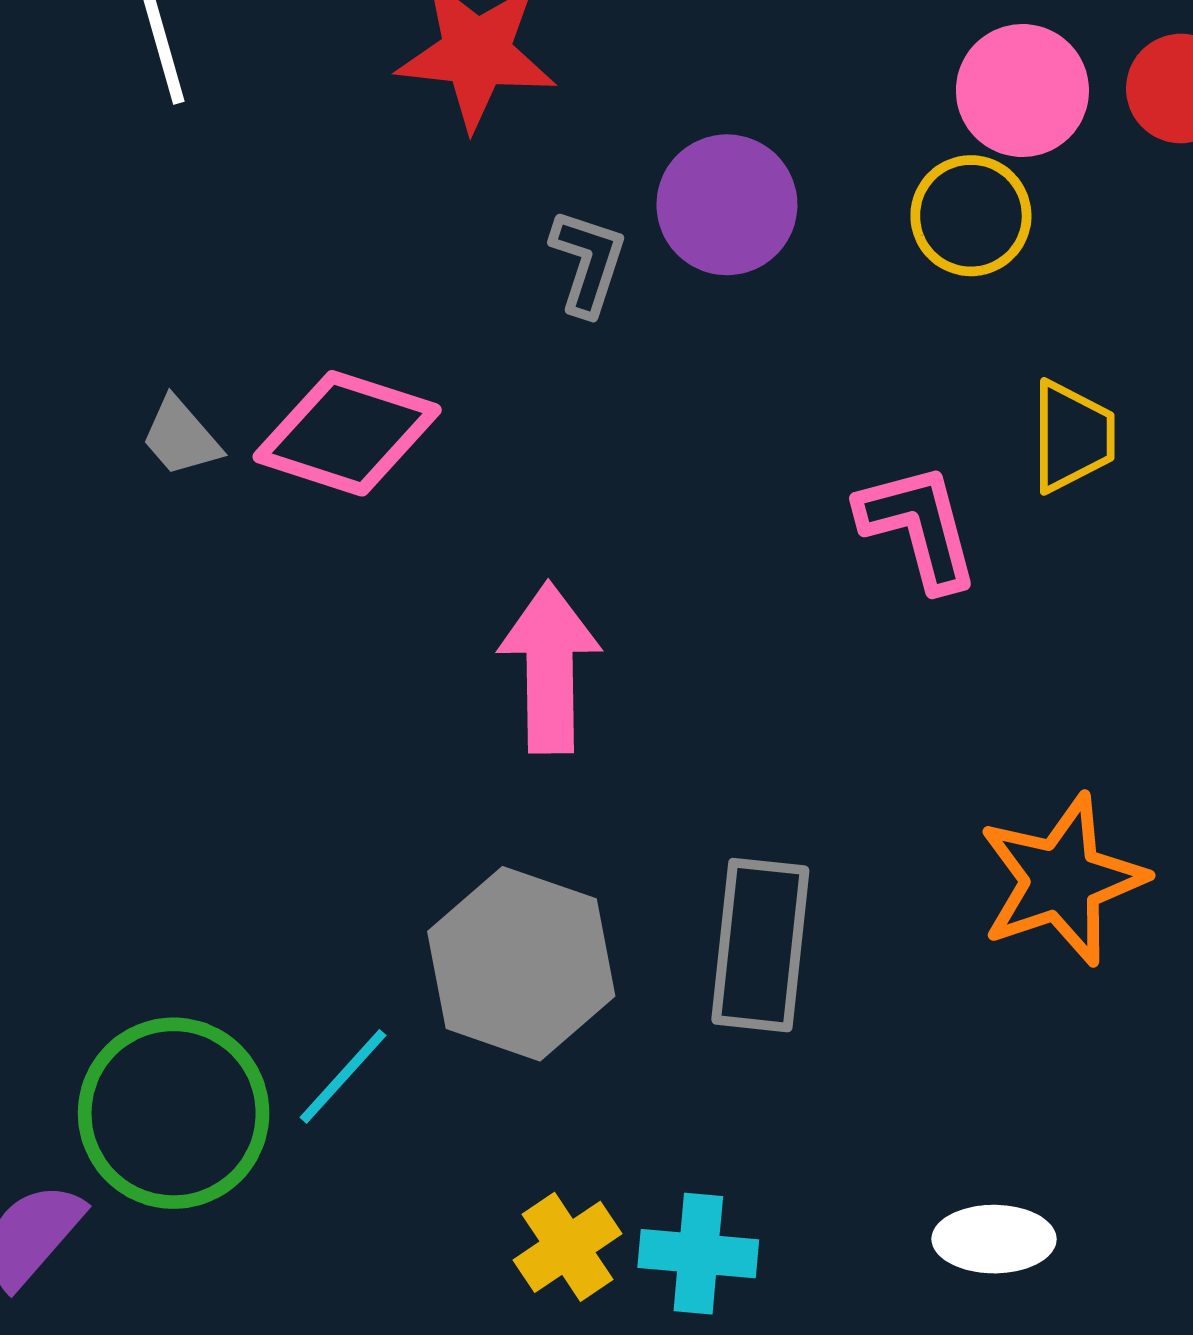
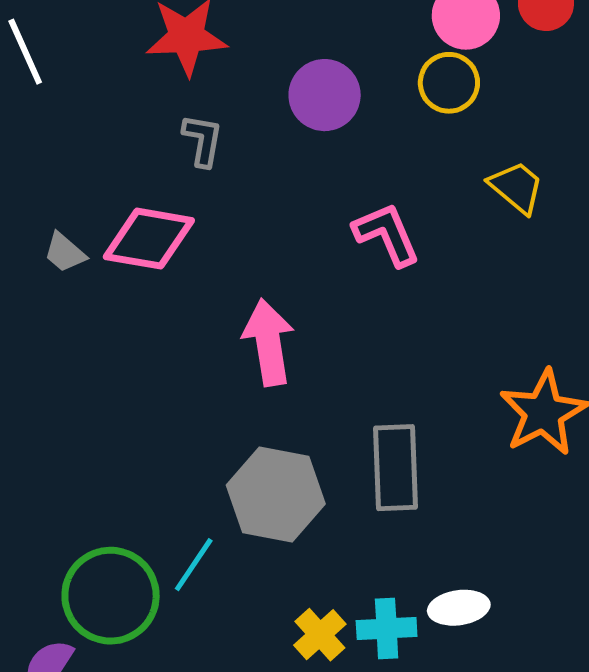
gray L-shape: (588, 262) -> (203, 140), moved
yellow trapezoid: (1072, 436) -> (516, 187), turned -42
pink L-shape: (918, 527) -> (387, 234), moved
white ellipse: (994, 1239) -> (459, 608), moved

